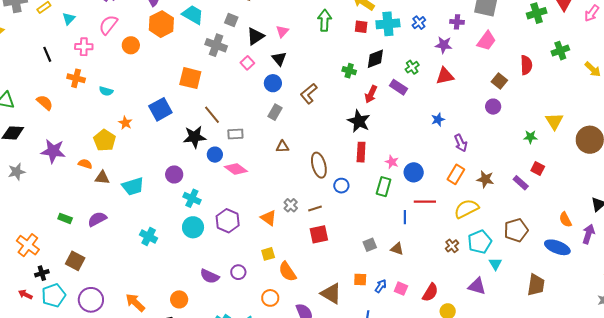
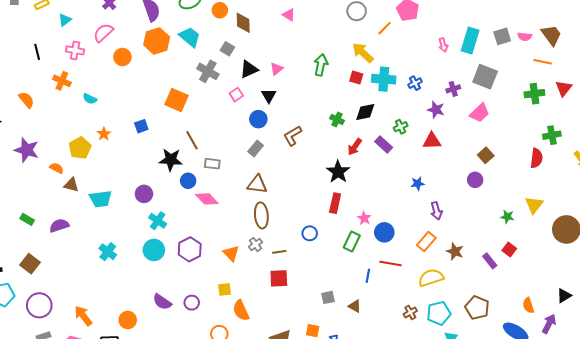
purple cross: (457, 22) -> (453, 89), turned -32
red semicircle: (526, 65) -> (536, 158), moved
blue square: (160, 109) -> (141, 126), size x0.6
brown triangle: (282, 147) -> (257, 184), size x1.5
brown ellipse: (319, 165) -> (261, 215), moved
brown pentagon: (516, 230) -> (477, 308), turned 30

